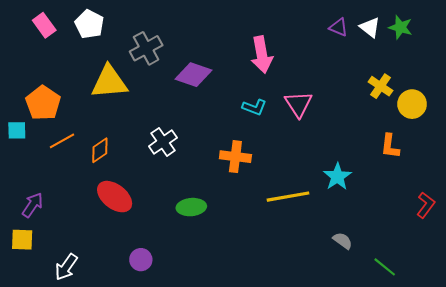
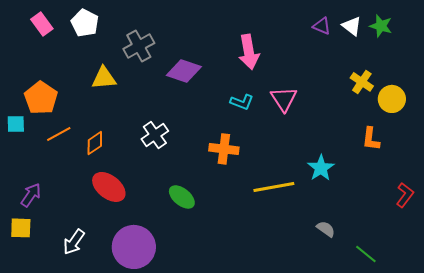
yellow triangle: (109, 82) -> (104, 78), size x0.7
green ellipse: (191, 207) -> (182, 197), turned 44
purple circle: (141, 260) -> (134, 247), size x2.0
white arrow: (66, 267) -> (74, 242), moved

